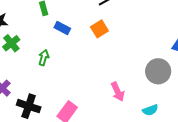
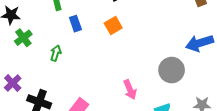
blue rectangle: (62, 28) -> (75, 24), turned 42

